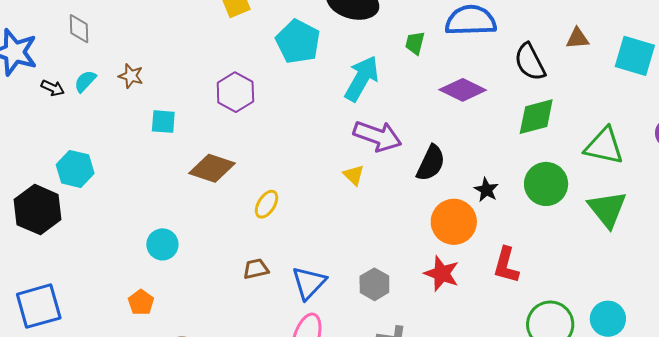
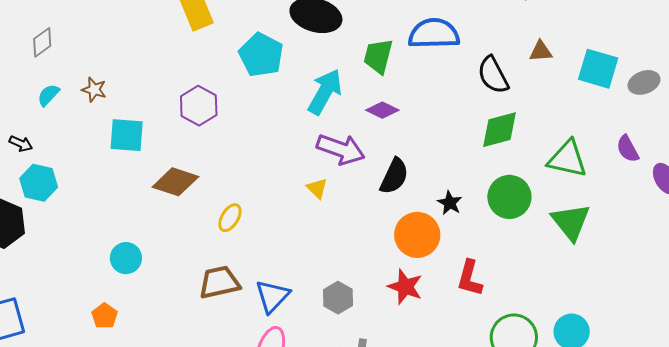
gray diamond: (79, 29) -> (42, 42), turned 56
green trapezoid: (415, 43) -> (378, 56), size x1.5
black arrow: (53, 88) -> (21, 144), moved
purple diamond: (463, 90) -> (382, 110), moved, size x0.7
cyan square: (163, 122) -> (127, 135), size x1.4
brown trapezoid: (256, 269) -> (219, 282), size x1.6

